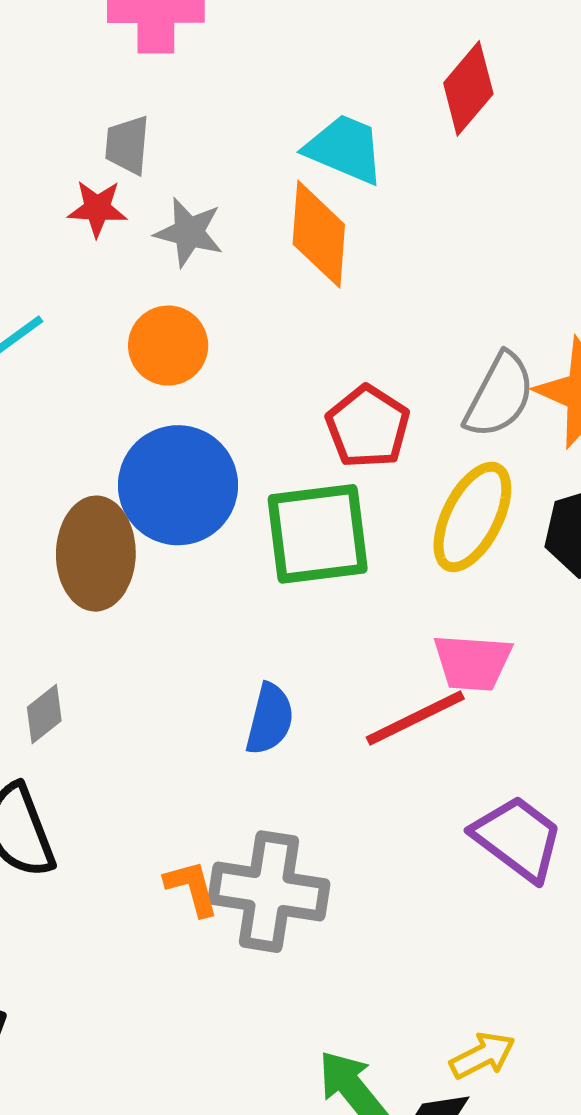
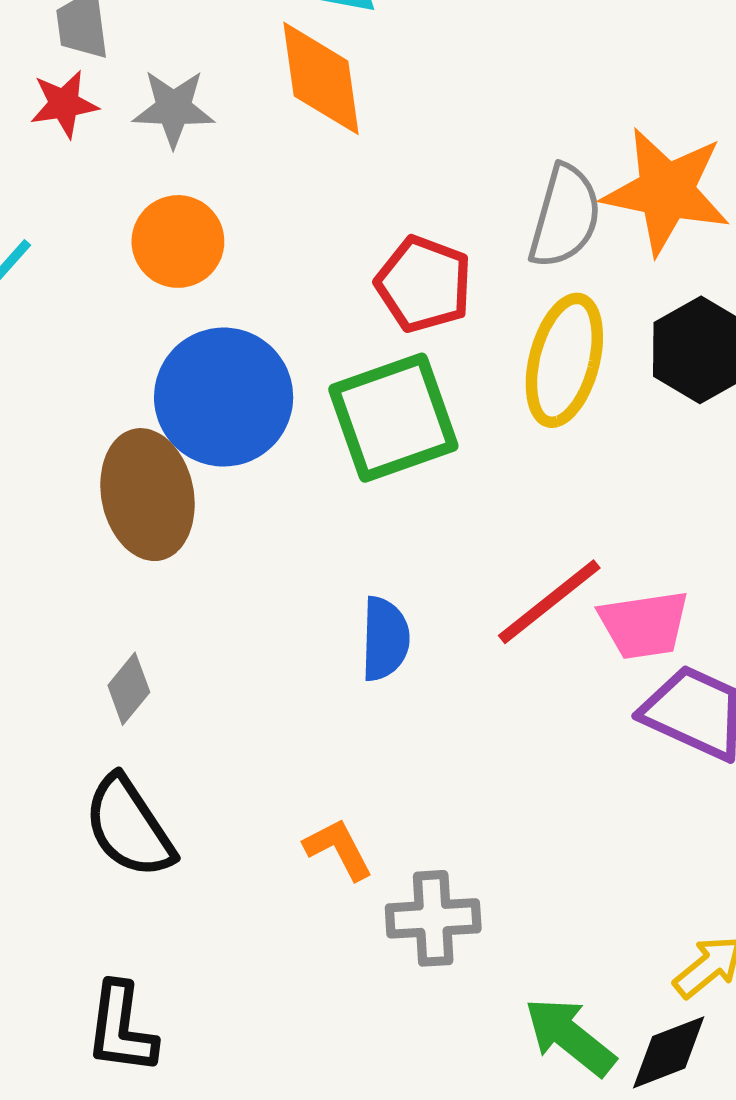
pink trapezoid: (472, 662) -> (644, 625), moved
gray cross: (269, 892) -> (433, 918), moved, size x0.7

